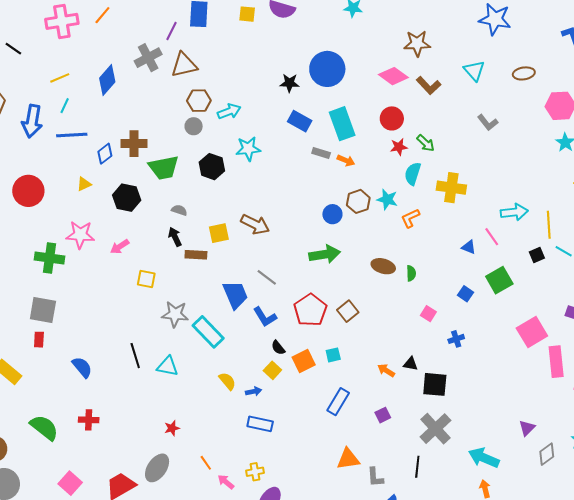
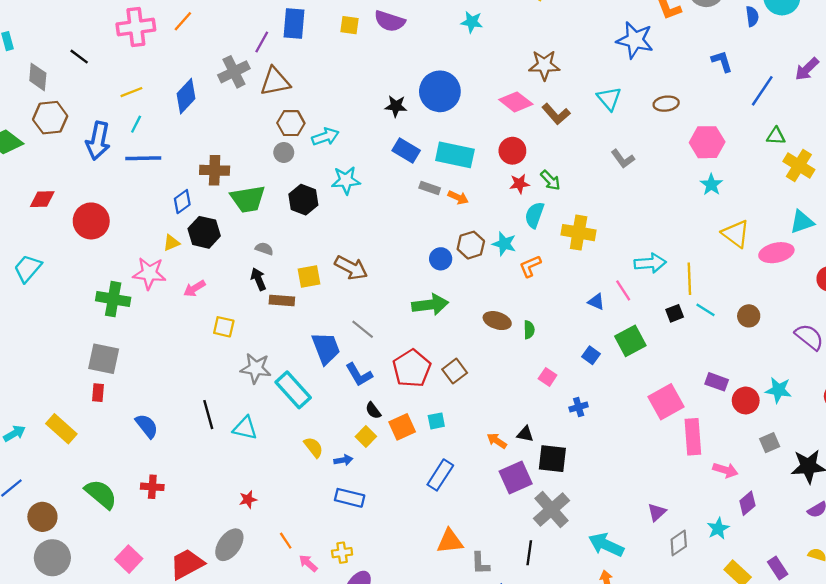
cyan rectangle: (342, 124) -> (455, 155), turned -60
blue diamond: (105, 154) -> (182, 202), moved
yellow triangle: (84, 184) -> (171, 243), moved
purple square: (383, 415) -> (516, 477), moved, size x1.8

